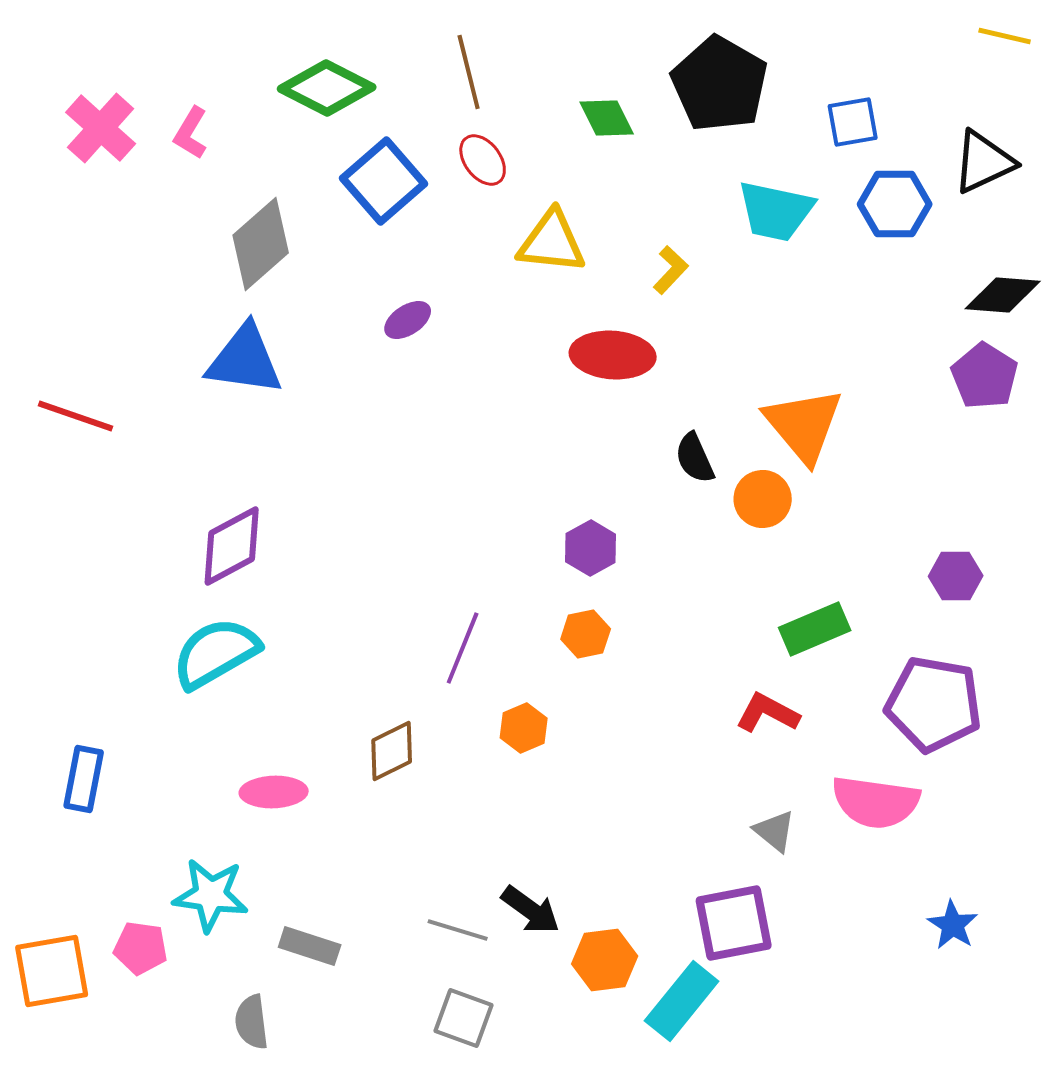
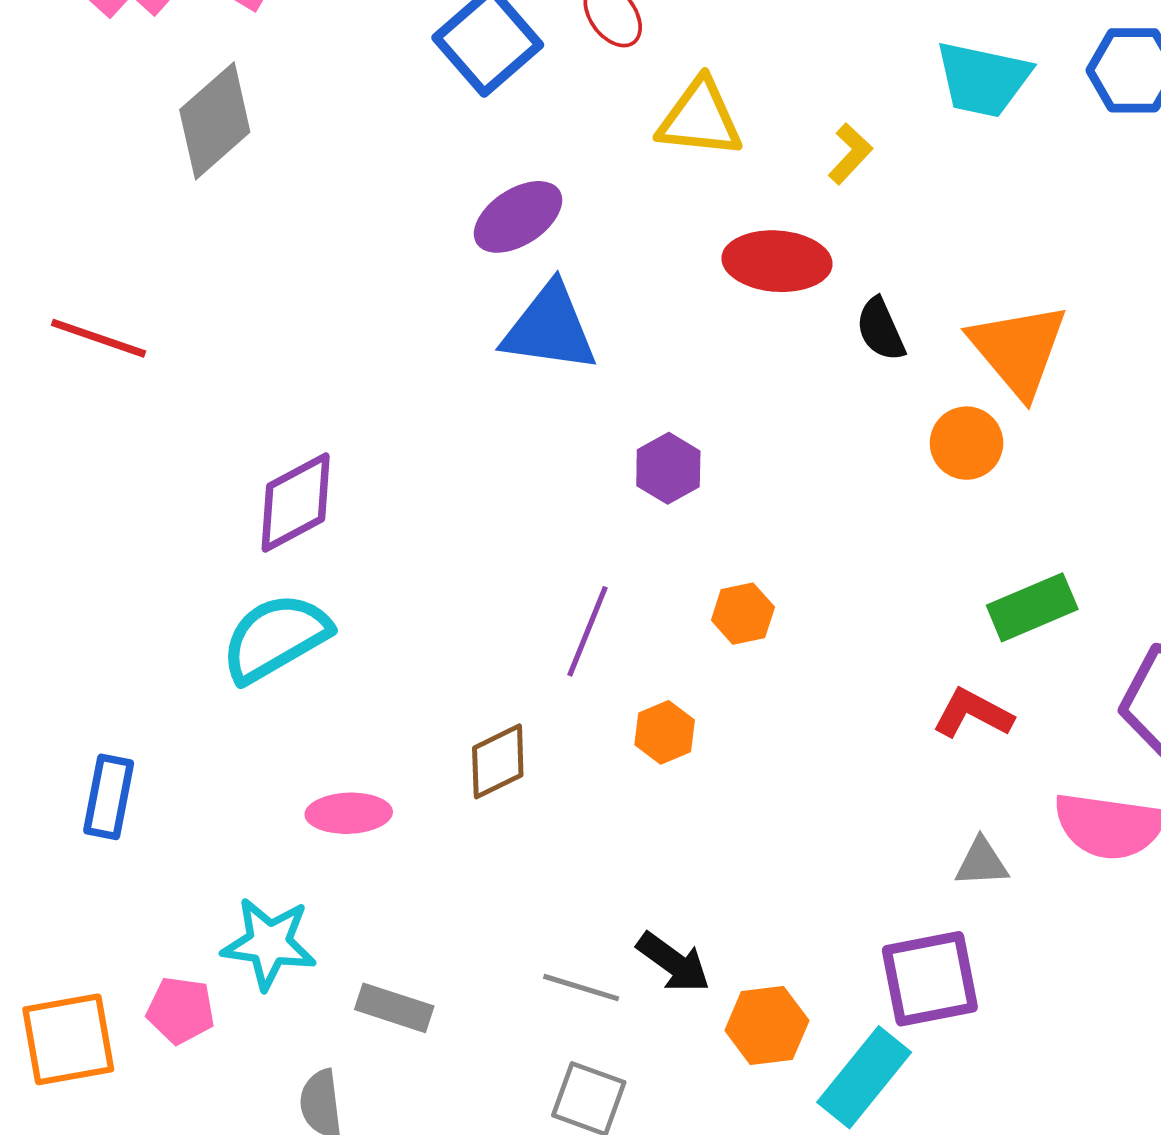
gray diamond: (261, 244) -> (215, 121), moved
purple ellipse: (408, 320) -> (518, 217), size x1.5
blue triangle: (245, 360) -> (550, 328), moved
black semicircle: (695, 458) -> (881, 329), moved
purple hexagon: (591, 548) -> (668, 468), moved
gray triangle: (775, 831) -> (982, 863), turned -42

